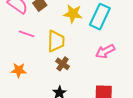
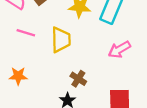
brown cross: (63, 64) -> (78, 79), moved

